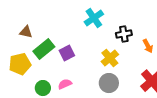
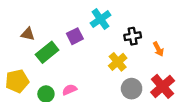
purple square: (67, 53) -> (75, 36), moved
yellow pentagon: (20, 64) -> (17, 81), moved
gray circle: (109, 83) -> (132, 89), moved

